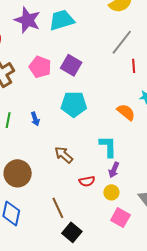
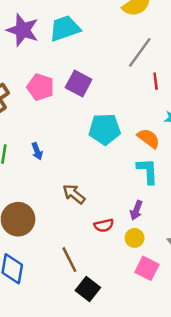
cyan pentagon: (74, 104) -> (105, 129), moved
cyan L-shape: (108, 146) -> (148, 171), moved

